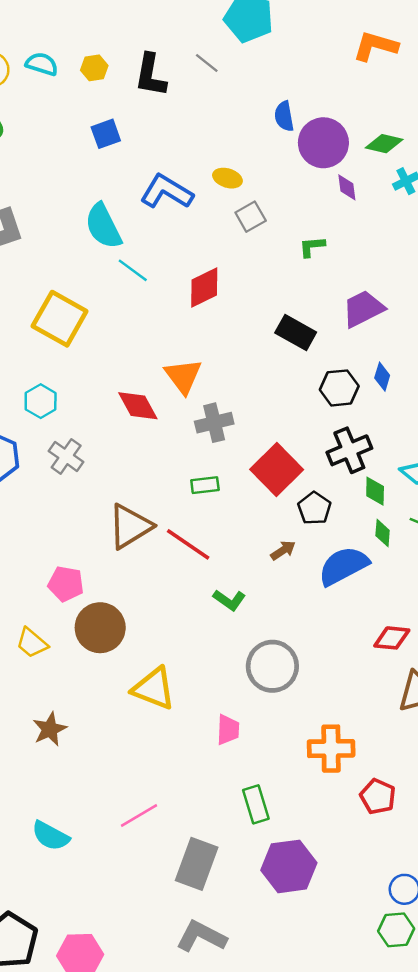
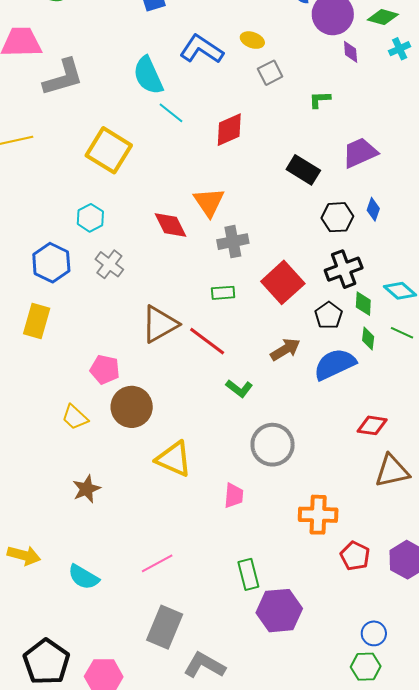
black pentagon: (314, 508) -> (329, 315), moved
brown arrow: (283, 550) -> (285, 349), size x1.4
green rectangle: (256, 804) -> (248, 574), moved
gray rectangle: (197, 864) -> (165, 627), moved

